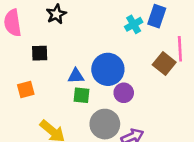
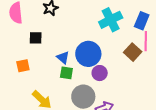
blue rectangle: (157, 16) -> (142, 21), moved
cyan cross: (134, 24) -> (111, 20), size x1.6
blue triangle: (76, 76) -> (63, 57), turned 40

